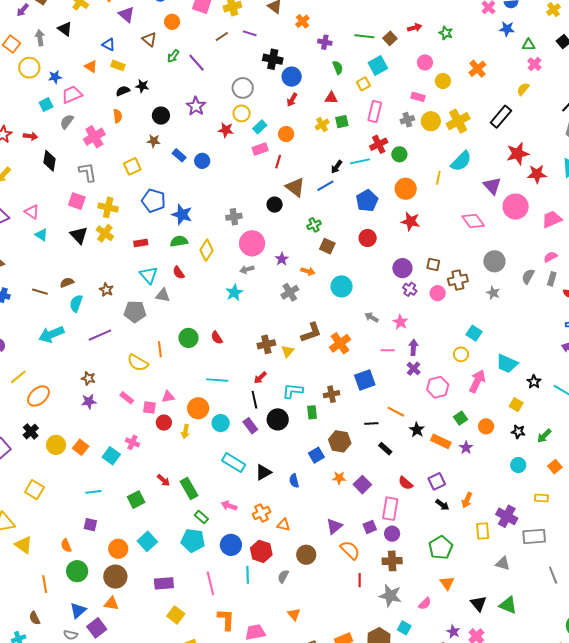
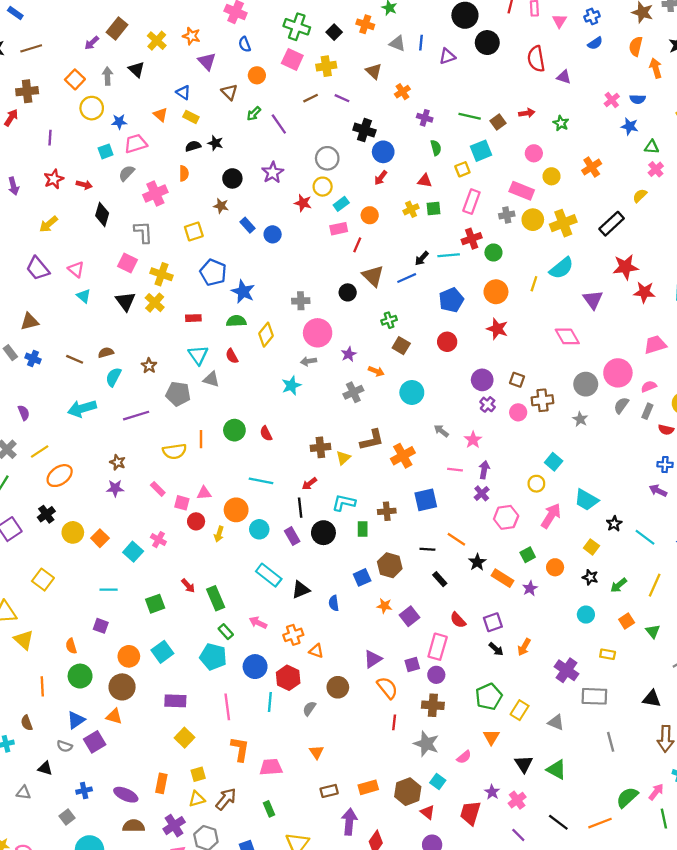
pink rectangle: (418, 97) -> (522, 191), size x1.5
pink circle: (516, 207) -> (618, 373), moved
yellow semicircle: (138, 363) -> (174, 451), turned -45
yellow rectangle: (483, 531) -> (520, 710), moved, turned 30

